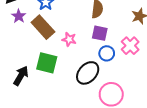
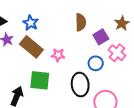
purple square: (100, 33) -> (101, 37), moved, turned -35
black ellipse: (88, 73) -> (80, 84), turned -40

